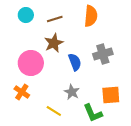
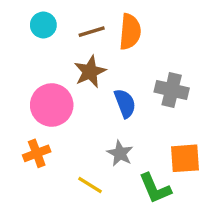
orange semicircle: (91, 16) -> (130, 32), moved
gray cross: (103, 54) -> (172, 90), turned 30
orange cross: (22, 92) -> (37, 153), turned 35

